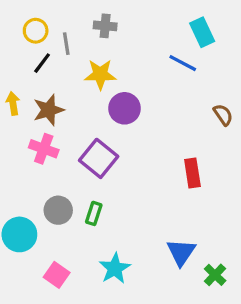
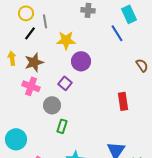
gray cross: (105, 26) -> (88, 10), moved
blue line: (183, 63) -> (117, 33), turned 30
purple square: (99, 158) -> (65, 83), moved, size x0.6
gray circle: (58, 210) -> (52, 105), moved

